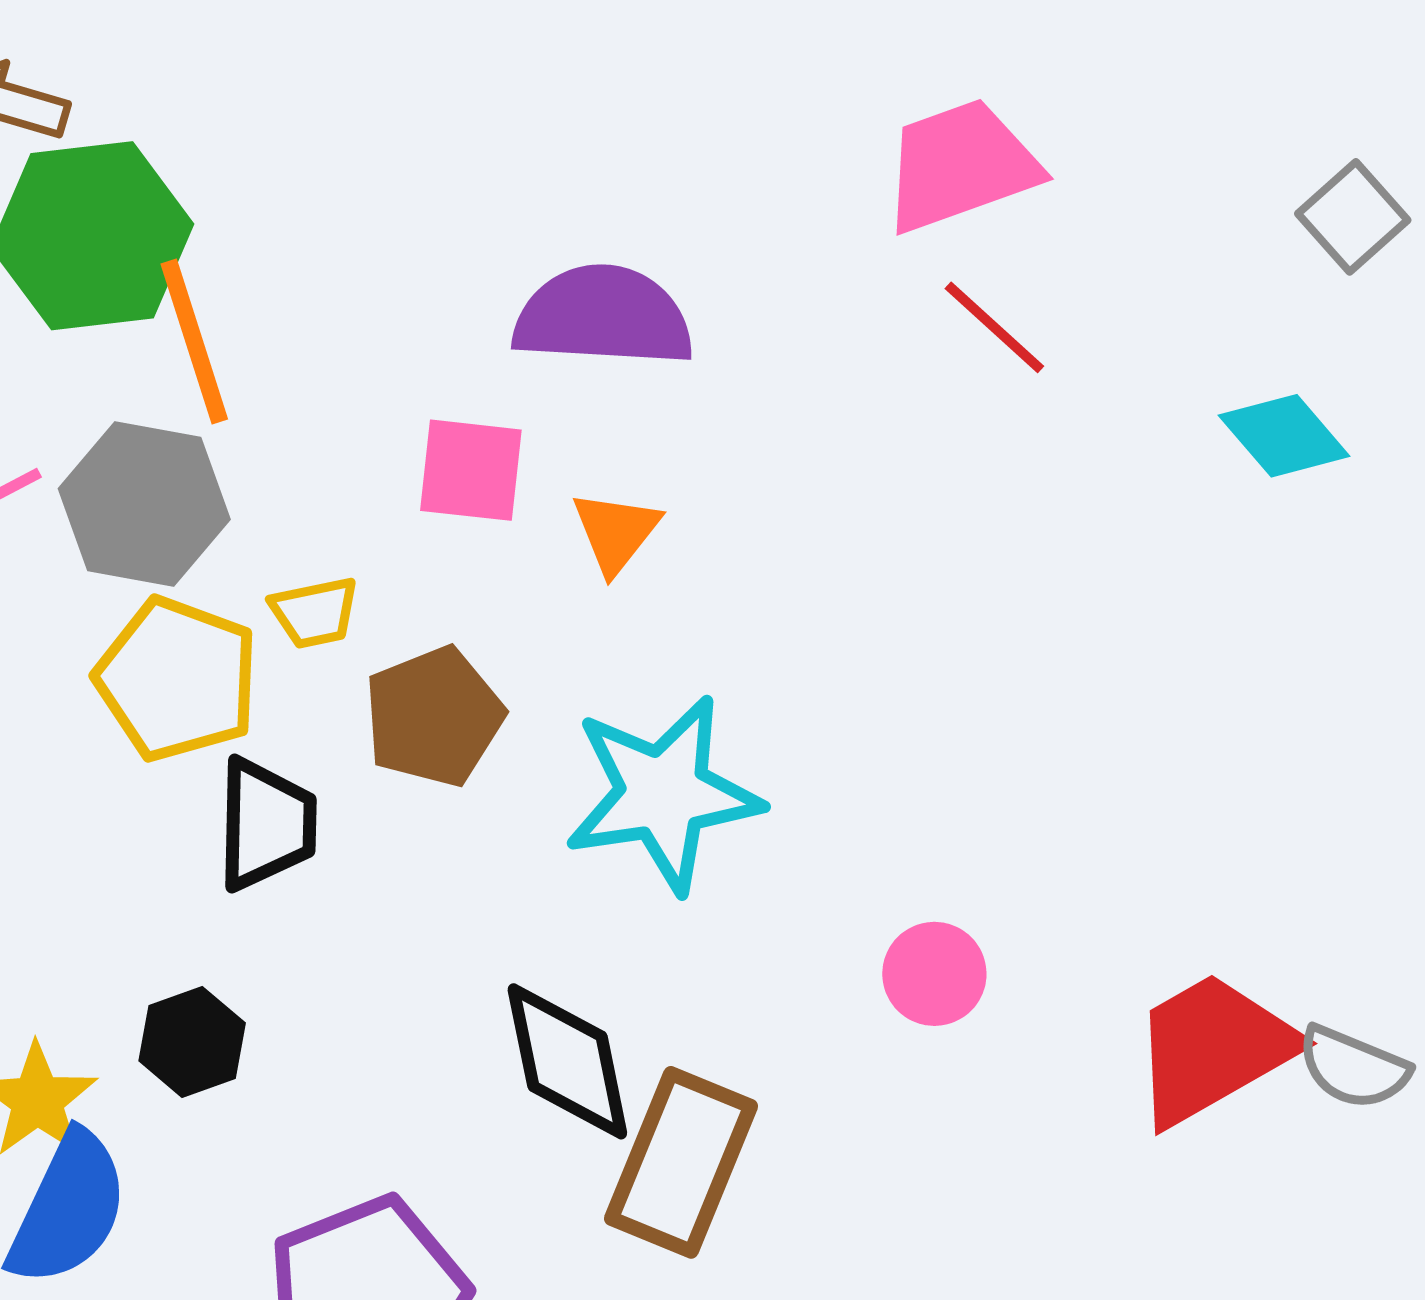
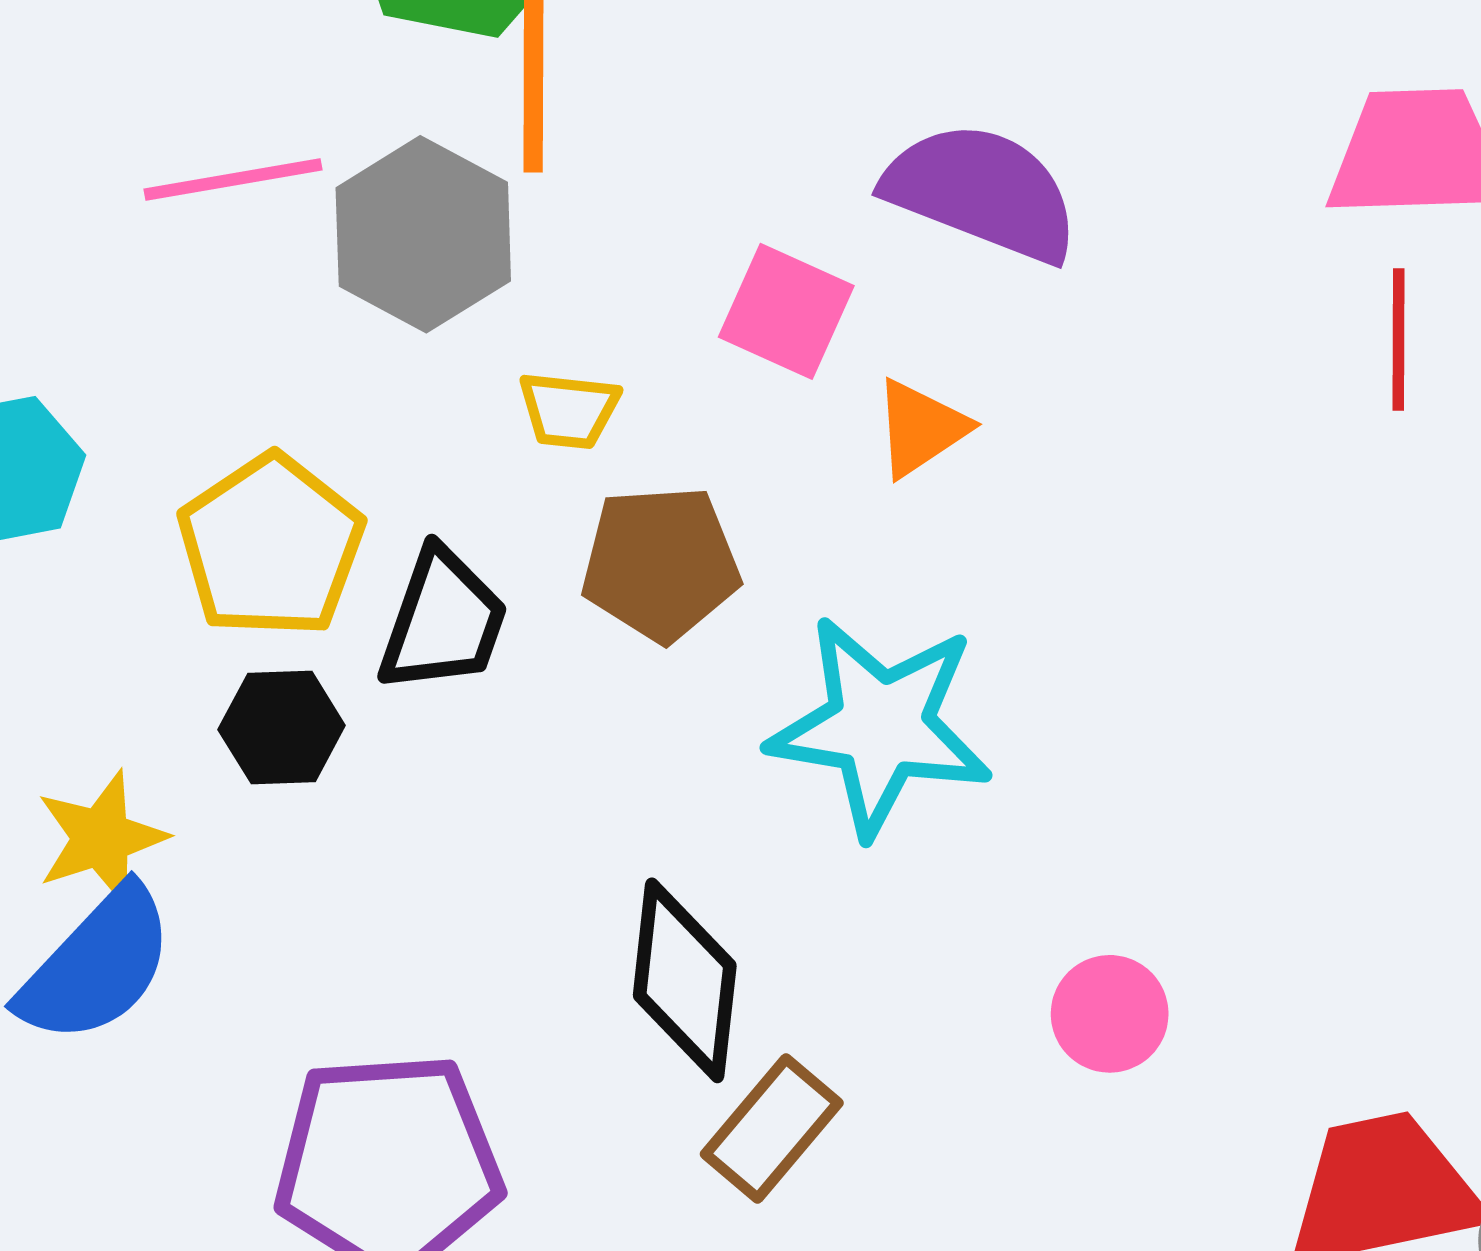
red line: (994, 327) -> (1399, 340), turned 30
yellow pentagon: (177, 679) -> (271, 546), moved
black hexagon: (192, 1042) -> (282, 728), moved
brown rectangle: (681, 1162) -> (772, 1128), size x0.7

